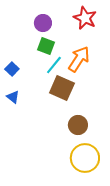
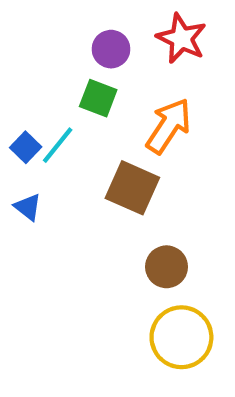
purple circle: (43, 23) -> (111, 49), moved
cyan line: (54, 65) -> (58, 145), moved

